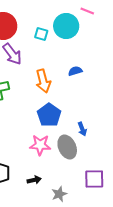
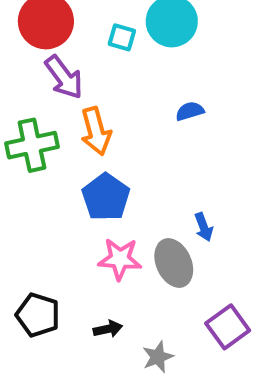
orange arrow: (43, 81) -> (96, 131), moved
blue pentagon: (49, 115) -> (106, 197), moved
purple square: (94, 179) -> (228, 327), turned -35

